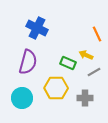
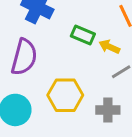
green rectangle: (68, 63) -> (83, 35), moved

